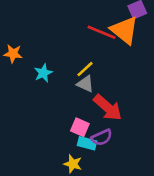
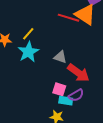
yellow line: (85, 69) -> (28, 34), moved
cyan star: (43, 73) -> (28, 52), size x1.5

